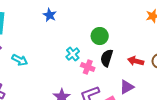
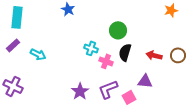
cyan cross: (73, 54) -> (91, 48), turned -32
purple triangle: (127, 87) -> (145, 81), turned 35

